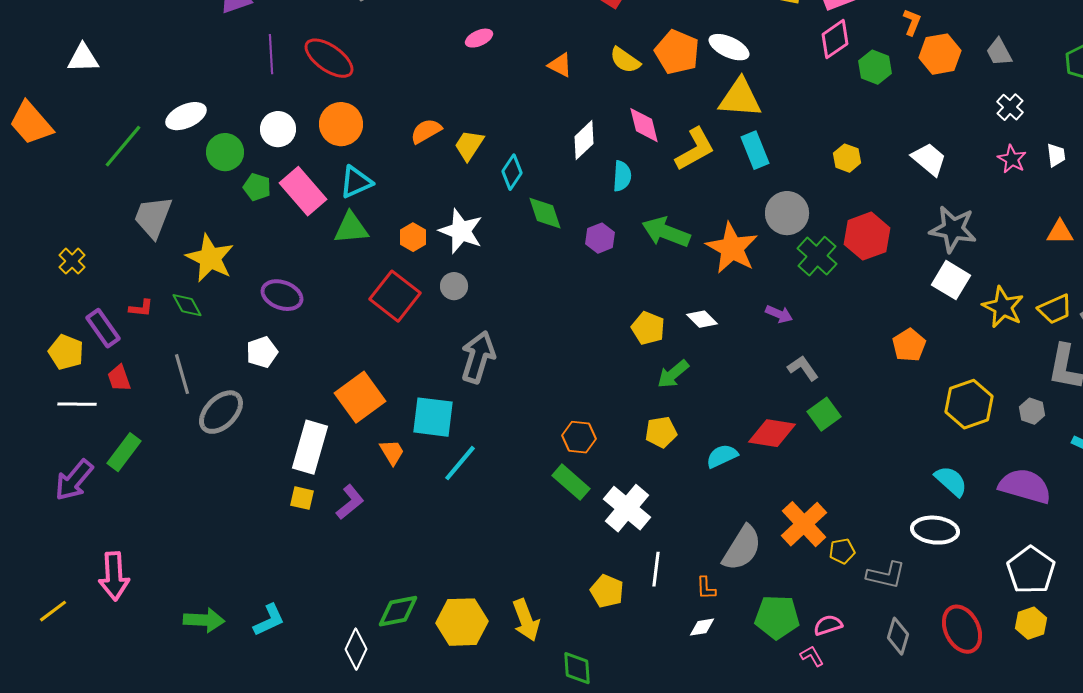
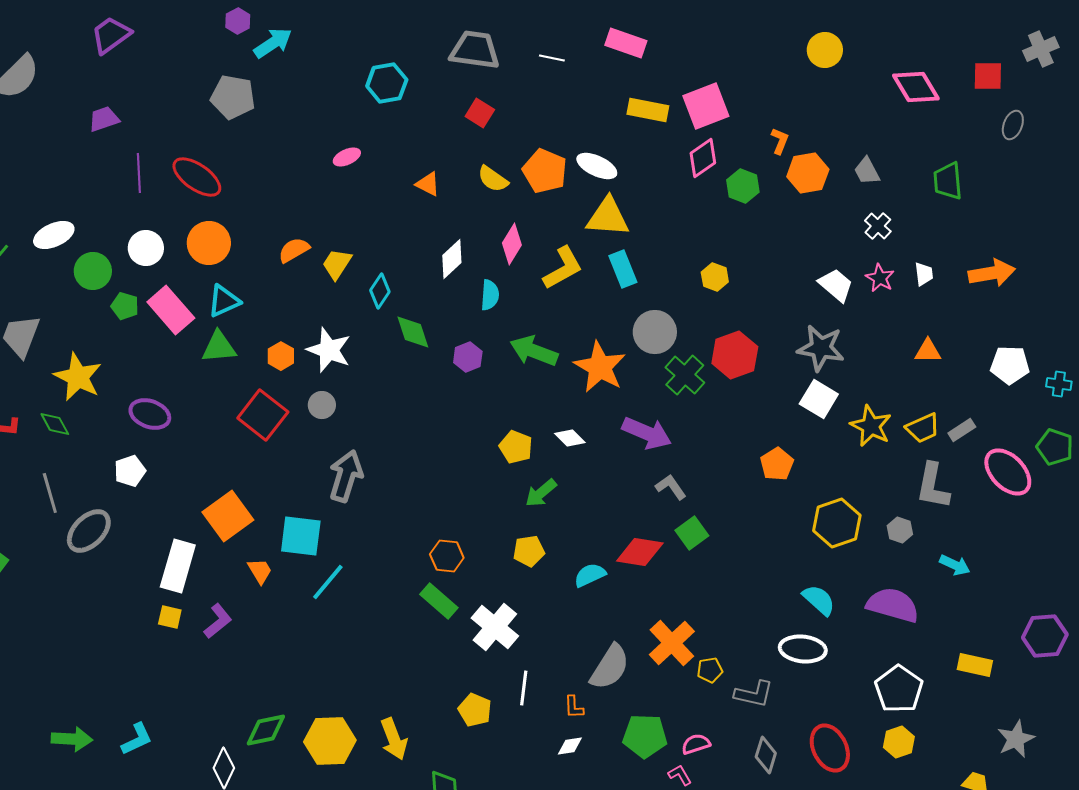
pink diamond: (644, 125) -> (512, 244), turned 45
white trapezoid: (929, 159) -> (836, 285), moved
purple arrow: (779, 314) -> (647, 433), size x1.8

